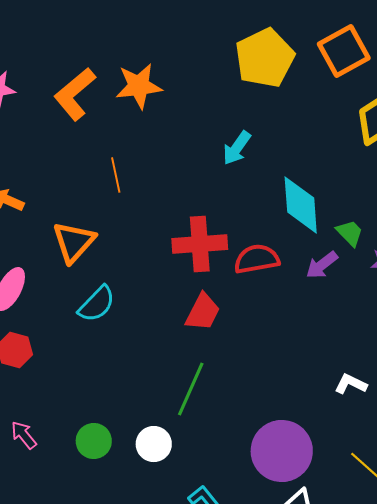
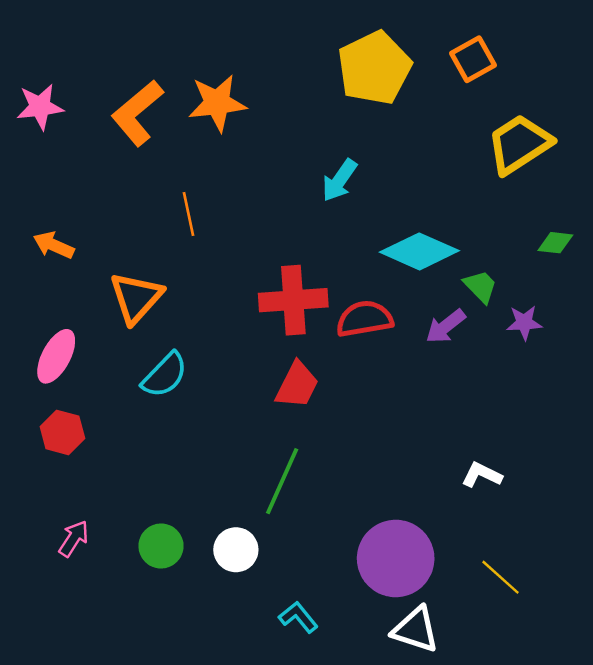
orange square: (344, 51) -> (473, 59), size x0.7
cyan diamond: (301, 205) -> (419, 251), turned -62
pink arrow: (24, 435) -> (74, 539), turned 72

